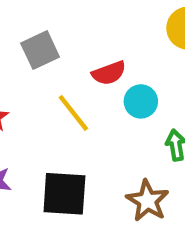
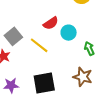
gray square: (40, 50) -> (13, 36), moved

